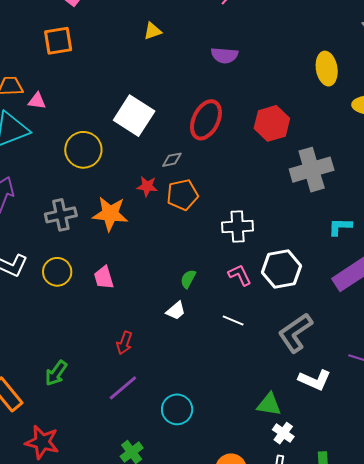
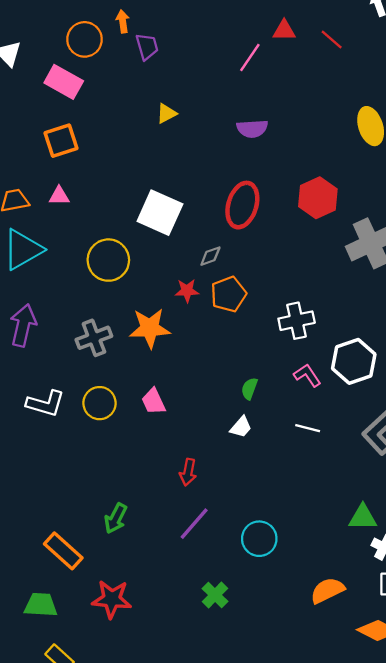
pink triangle: (37, 101) -> (59, 196), moved

